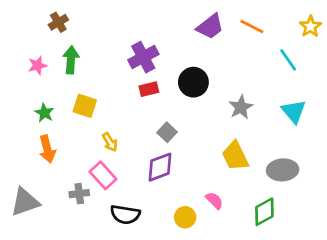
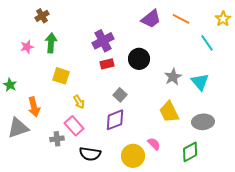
cyan triangle: (294, 111) -> (200, 82), moved
green star: (44, 113) -> (10, 85), moved
gray triangle: (25, 202) -> (18, 128), moved
yellow circle: (185, 217) -> (133, 156), size x1.5

